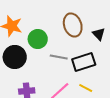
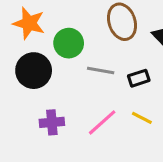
black rectangle: (84, 62) -> (139, 78), size x0.6

